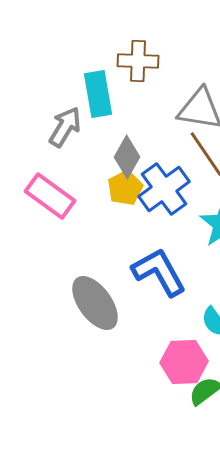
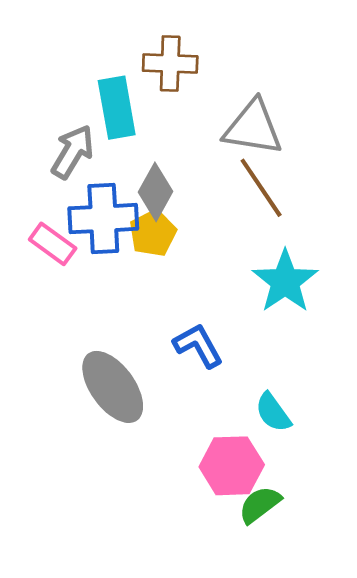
blue cross: (164, 189) -> (103, 219), moved, turned 33
pink rectangle: (50, 196) -> (53, 244), size x0.7
blue L-shape: (159, 272) -> (198, 346), size x0.7

